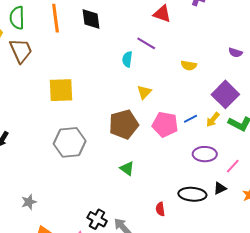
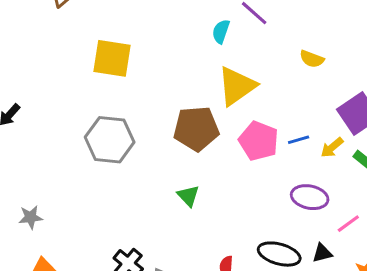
yellow triangle: (144, 92) -> (237, 86), size x1.8

